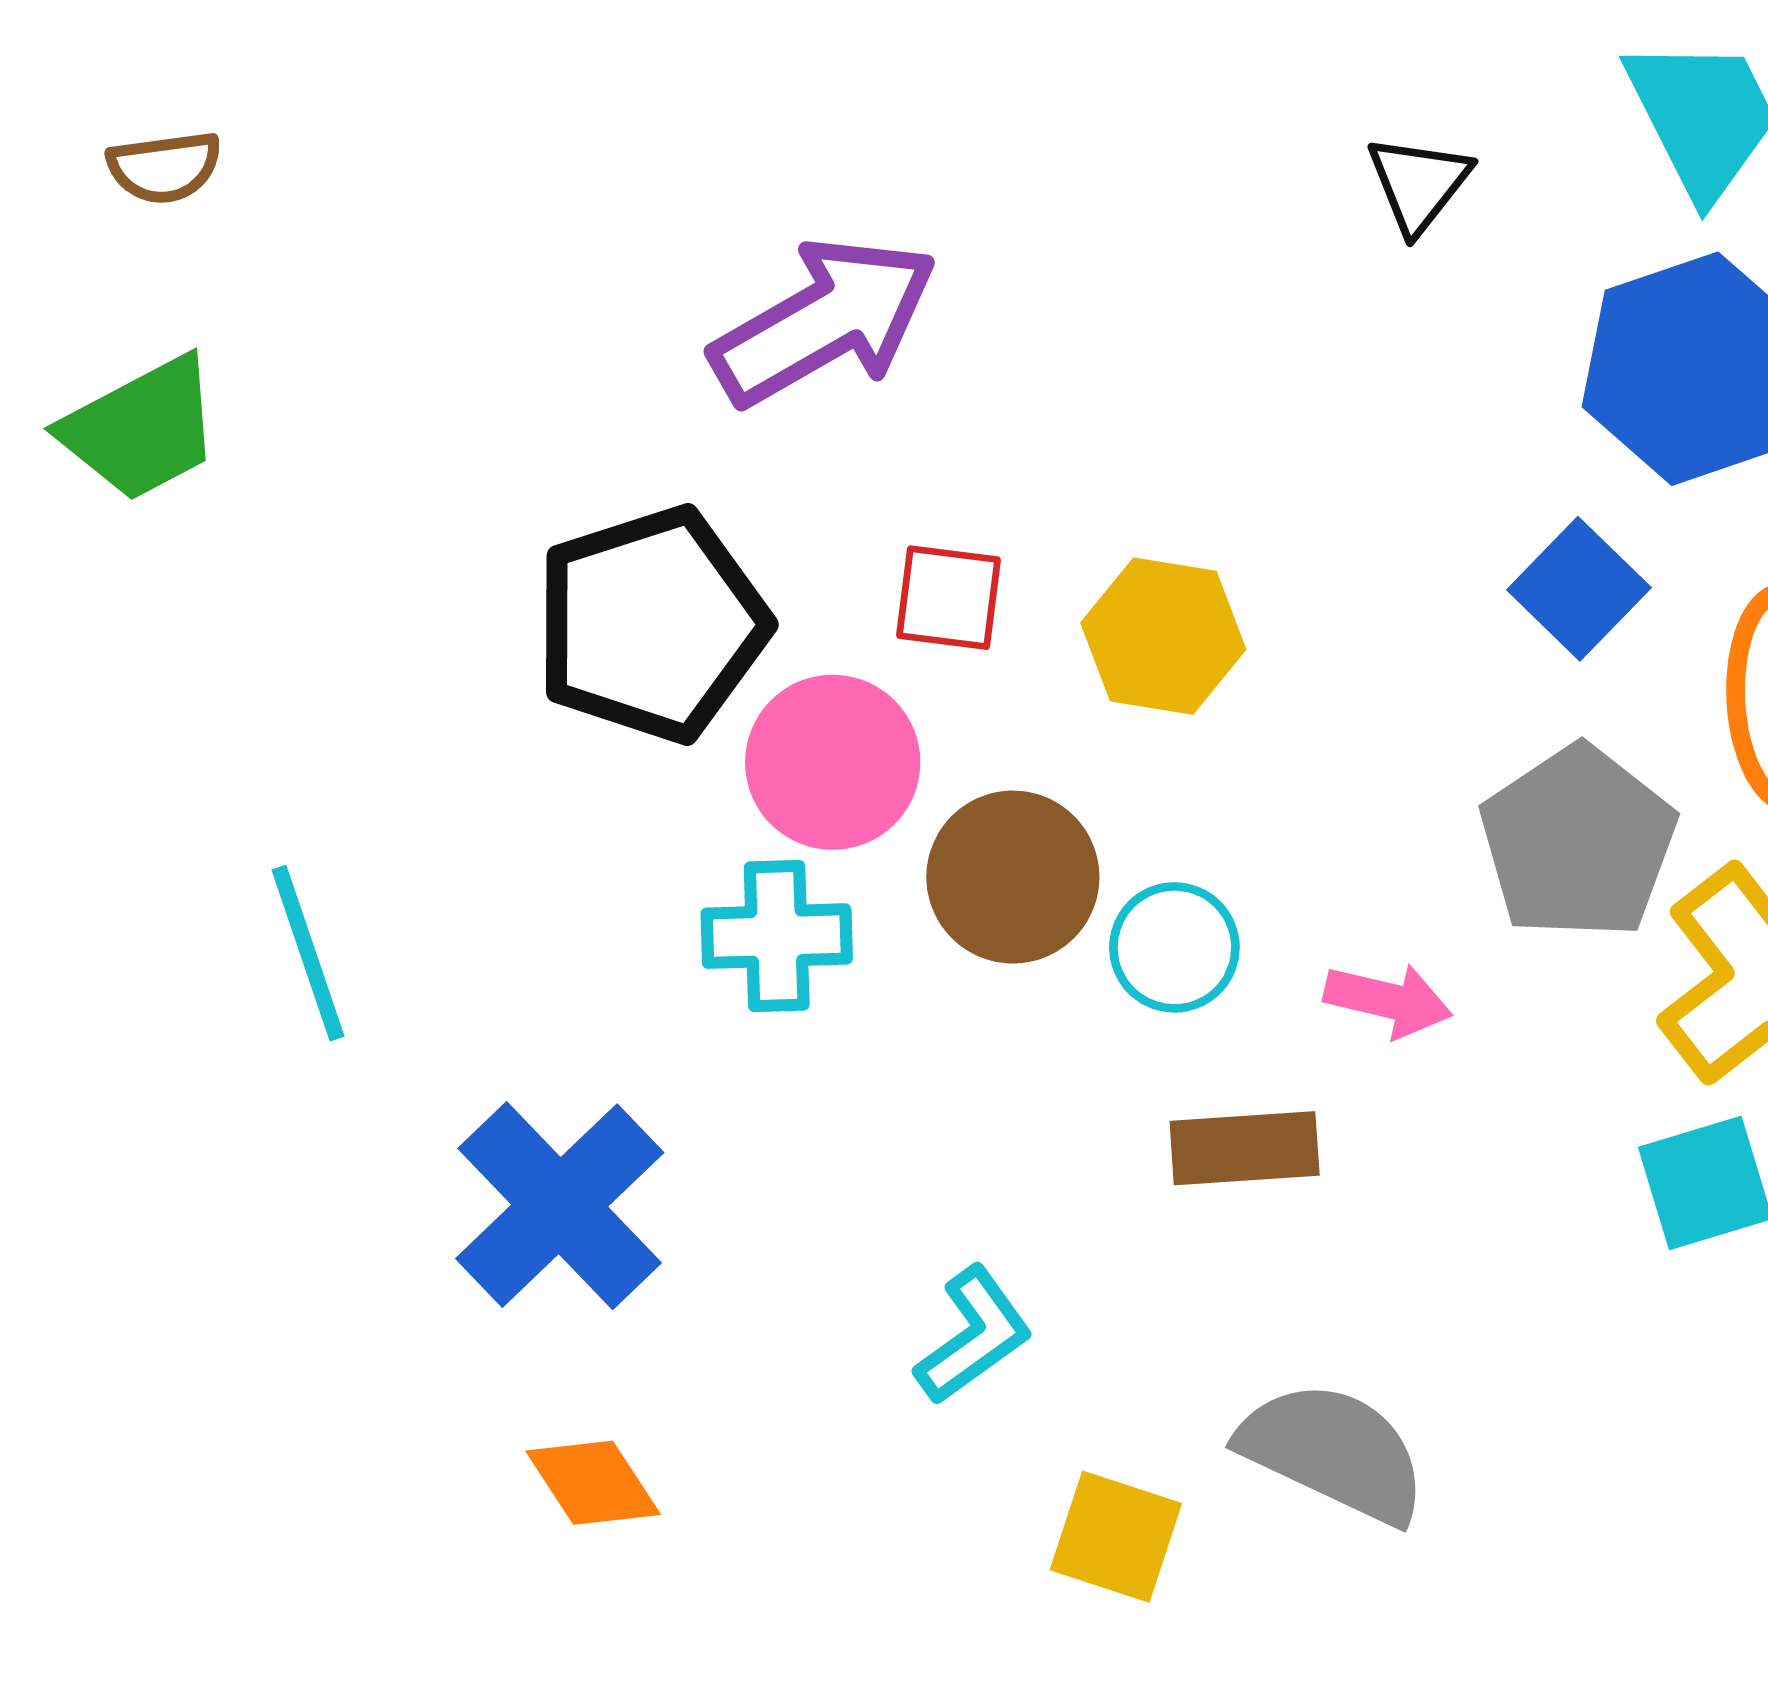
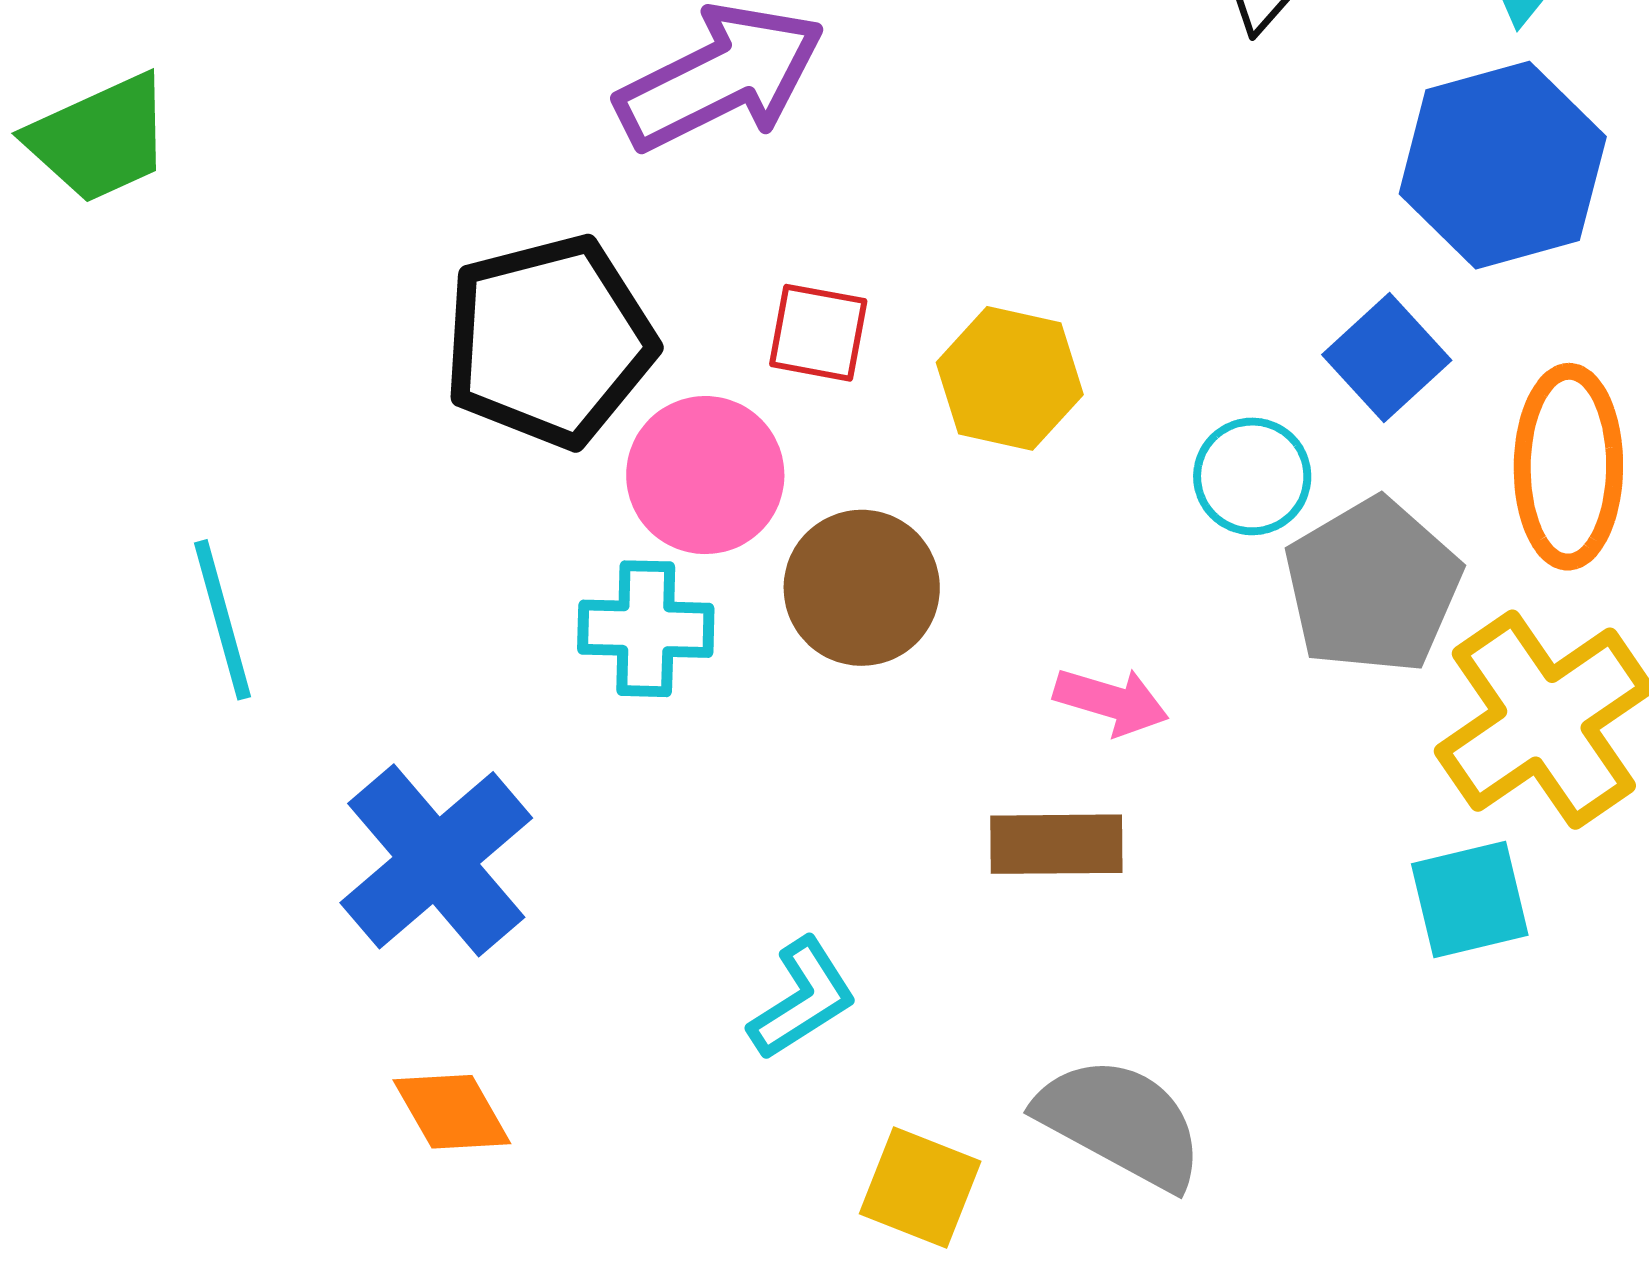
cyan circle: (1174, 947) -> (1252, 476), moved
pink arrow: (1388, 1000) -> (1111, 701), moved

